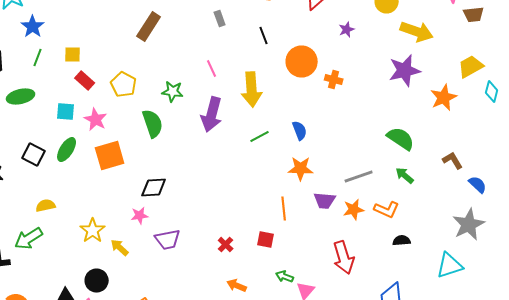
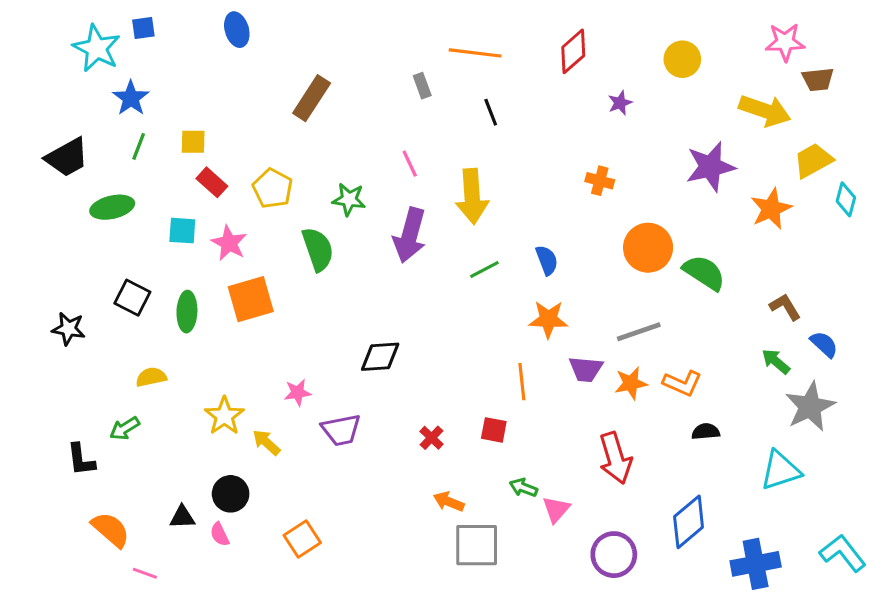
yellow arrow: (417, 32) -> (765, 111), moved
orange circle: (302, 62) -> (648, 248), moved
green ellipse: (67, 150) -> (187, 312), moved, turned -30
green arrow: (405, 176) -> (776, 361), moved
black diamond: (154, 188) -> (380, 357), moved
green arrow: (29, 238) -> (125, 428), size x0.7

